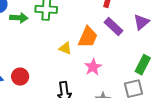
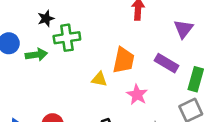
purple rectangle: (114, 26) -> (166, 63), moved

